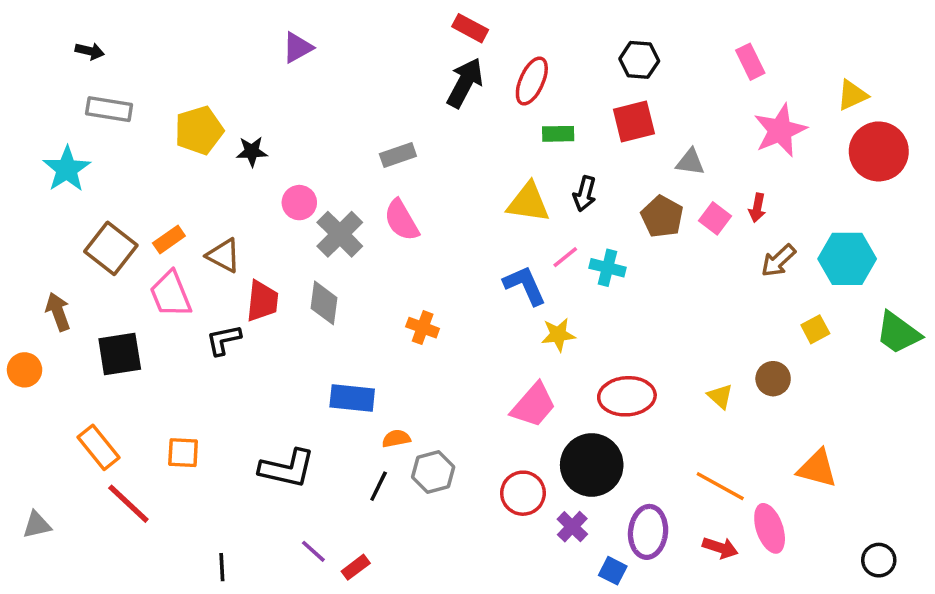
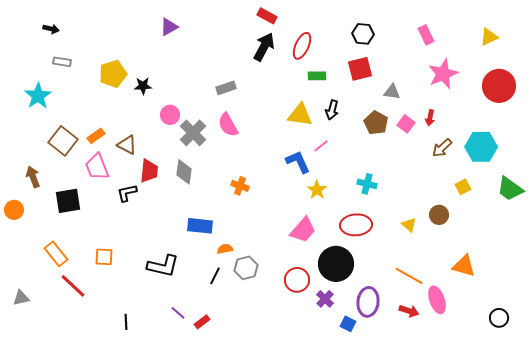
yellow triangle: (852, 95) -> (489, 37), moved
gray rectangle: (109, 109) -> (62, 62), size x0.7
cyan cross: (608, 268) -> (367, 184), moved
yellow star: (558, 335) -> (317, 190), turned -30

